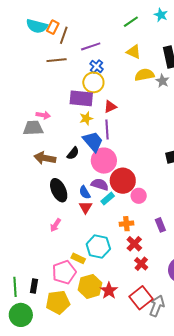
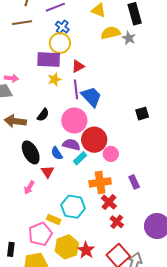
blue trapezoid: (93, 141) -> (91, 97), moved
red triangle: (86, 207) -> (48, 172), moved
orange cross: (126, 224) -> (100, 182), size x1.5

